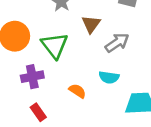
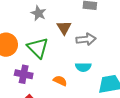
gray arrow: (117, 43) -> (86, 39), turned 36
purple cross: (32, 77) -> (24, 74), turned 30

